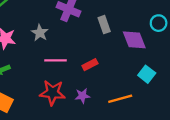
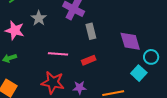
cyan circle: (159, 23) -> (151, 57), moved
gray rectangle: (104, 25) -> (91, 31), moved
gray star: (40, 33) -> (39, 18), moved

